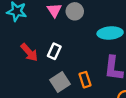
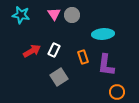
red arrow: (29, 52) -> (32, 51), turned -78
orange rectangle: (85, 80) -> (83, 57), moved

